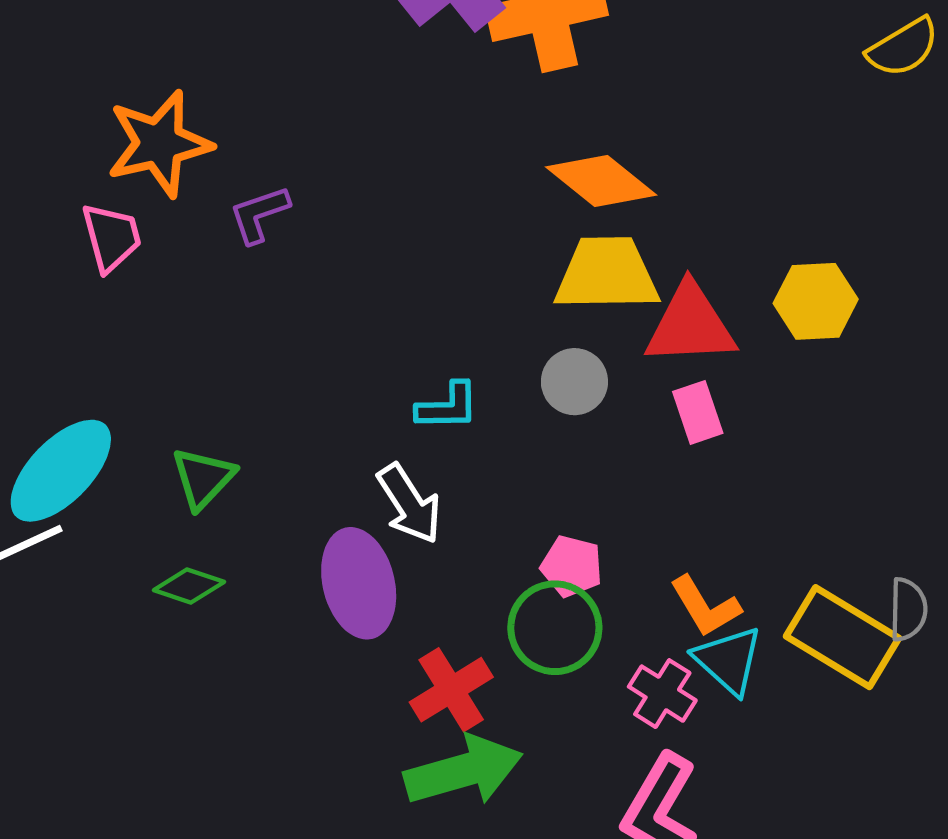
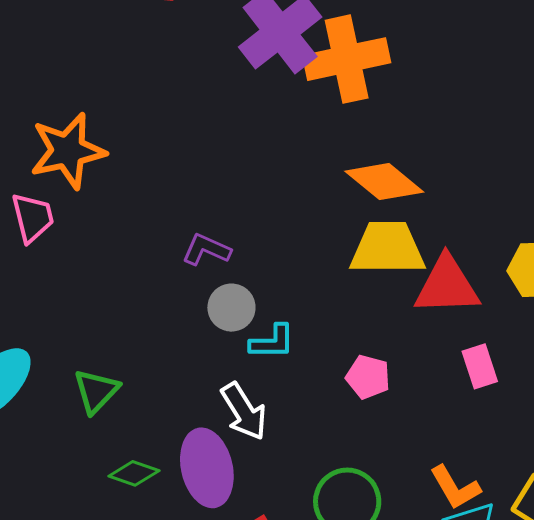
purple L-shape: (259, 214) -> (206, 250), moved, turned 42
gray circle: (574, 382) -> (231, 308), moved
pink rectangle: (698, 412) -> (480, 366), moved
pink pentagon: (572, 566) -> (368, 377), moved
green diamond: (189, 586) -> (134, 473), moved

